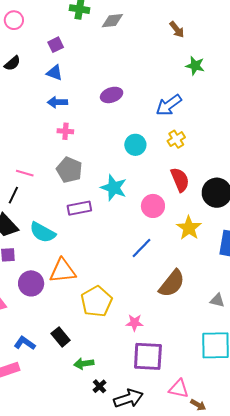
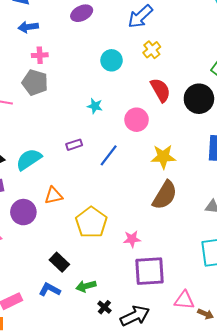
gray pentagon: (69, 170) -> (35, 83), moved
cyan star: (114, 188) -> (95, 106), size x0.6
purple rectangle: (79, 208) -> (74, 145), moved, size x0.7
yellow star: (189, 228) -> (163, 157), moved, turned -30
cyan semicircle: (43, 232) -> (29, 159), turned 124
blue line: (141, 248) -> (109, 155), moved
orange triangle: (63, 271) -> (54, 196), size x0.7
blue L-shape: (25, 343) -> (50, 290), moved

